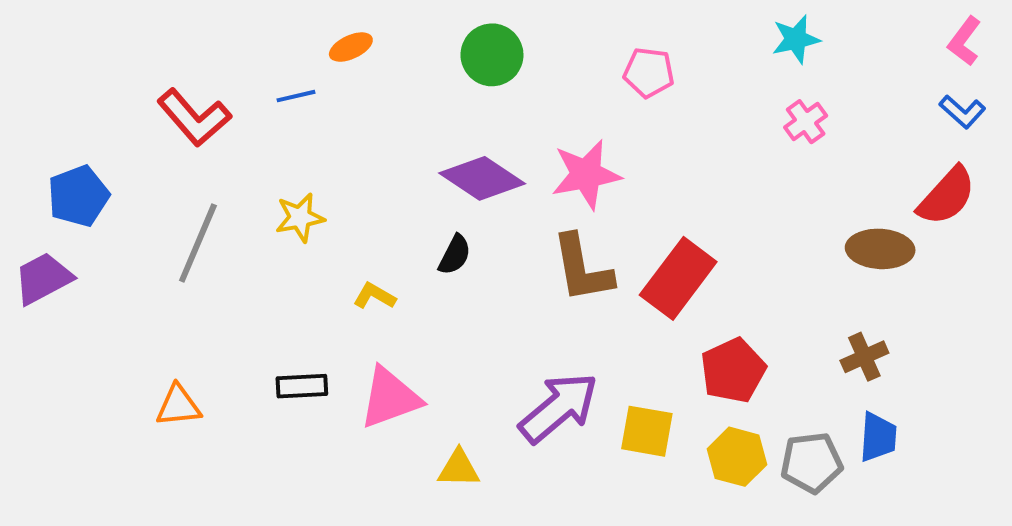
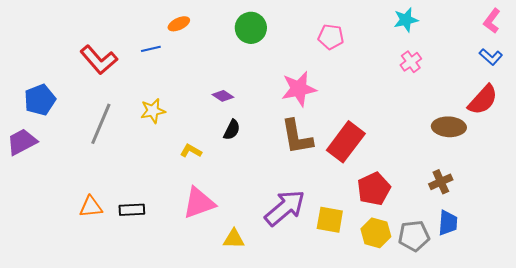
purple diamond: (482, 178) -> (223, 96), moved, size x0.5
black rectangle: (302, 386) -> (132, 210), moved

